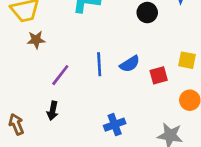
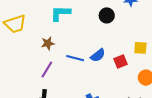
brown star: (36, 40) -> (48, 43), moved
blue line: (99, 64) -> (75, 58), turned -66

